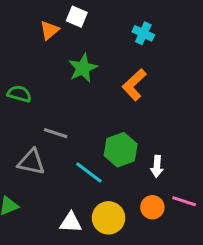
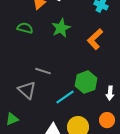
green semicircle: (19, 94) -> (25, 28), moved
gray triangle: (31, 162) -> (27, 90), turned 30
cyan line: (89, 172) -> (65, 97), turned -72

